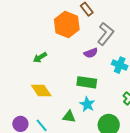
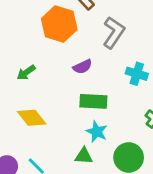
purple semicircle: (91, 53) -> (83, 67), moved
green triangle: (69, 117) -> (84, 156), moved

